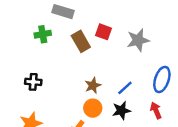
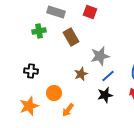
red square: (103, 32) -> (90, 12), moved
gray star: (138, 40) -> (100, 56), moved
orange circle: (93, 108) -> (54, 93), moved

